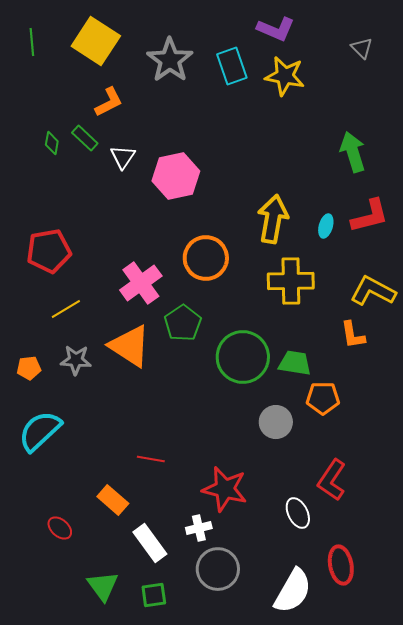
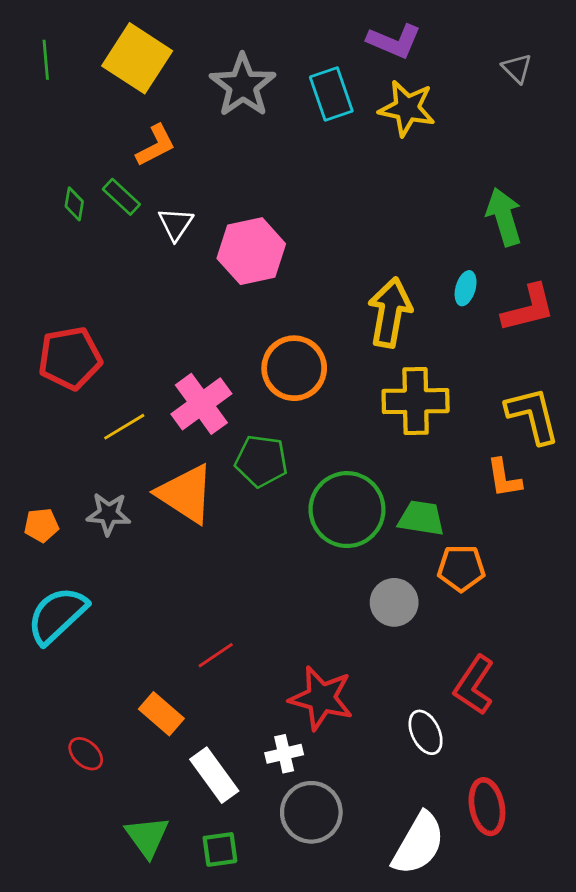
cyan ellipse: (326, 226) -> (466, 288), moved
yellow L-shape: (373, 291) -> (533, 415), turned 48
yellow line: (66, 309) -> (124, 427), moved
green pentagon: (183, 323) -> (261, 461), turned -30
red line: (151, 459) -> (216, 655), turned -44

